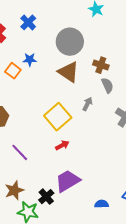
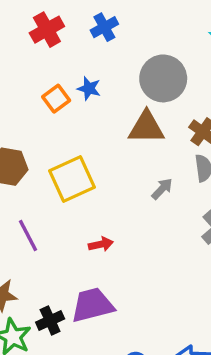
brown triangle: (68, 72) -> (146, 127), turned -50
yellow square: (58, 117) -> (72, 179), moved

